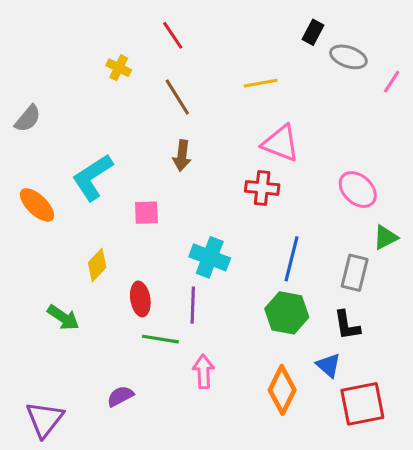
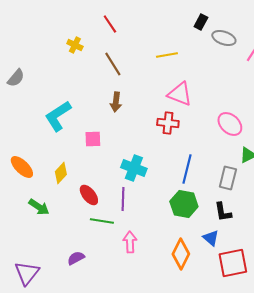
orange ellipse: (37, 205) -> (22, 167), moved
red ellipse: (140, 299) -> (89, 195), turned -30

